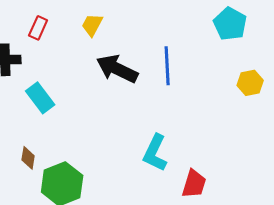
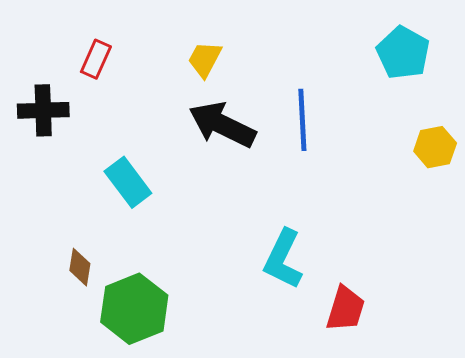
yellow trapezoid: (92, 25) -> (205, 59), moved
cyan rectangle: (40, 98) -> (128, 182), moved

